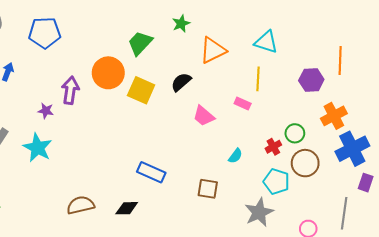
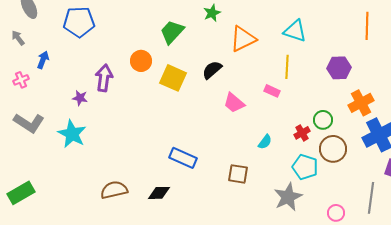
orange line: (340, 61) -> (367, 26), moved
orange circle: (108, 73) -> (141, 61), size x0.7

